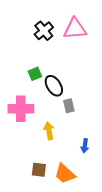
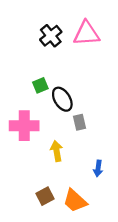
brown square: (39, 170) -> (45, 196), turned -35

